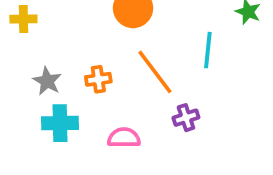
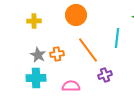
yellow cross: (23, 19) -> (34, 21), moved
gray star: (47, 81) -> (38, 55), moved

